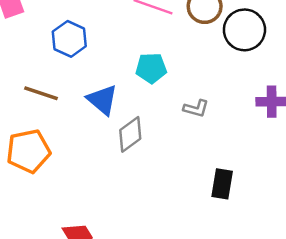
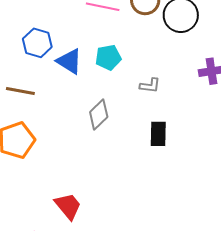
blue triangle: (102, 100) -> (69, 61), moved
black rectangle: (222, 184) -> (158, 134), moved

